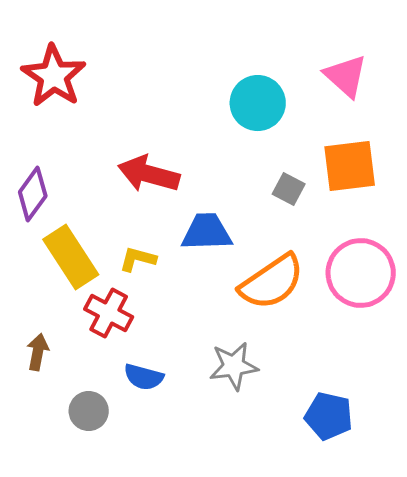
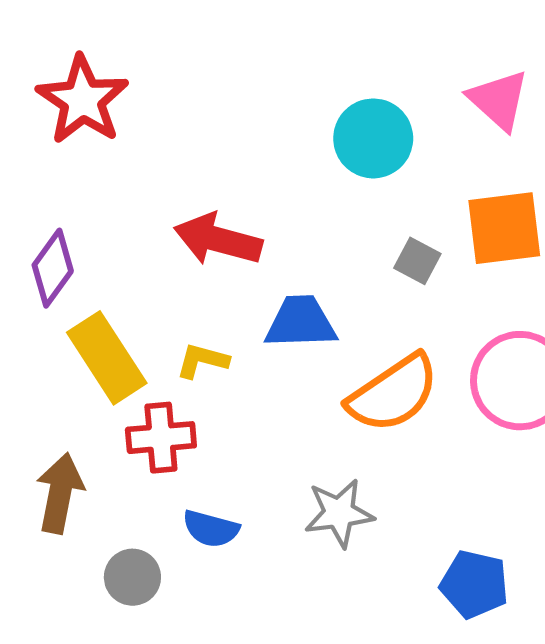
red cross: (109, 313) -> (161, 438), turned -33
brown arrow: (38, 352) -> (60, 493), size x1.5

